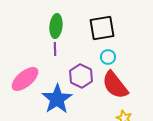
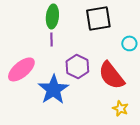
cyan circle: (108, 57) -> (129, 43), moved

